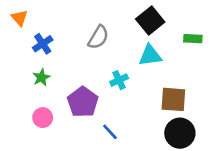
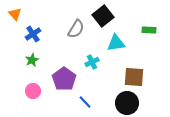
black square: (150, 20) -> (103, 16), moved
black circle: (180, 133) -> (127, 103), moved

